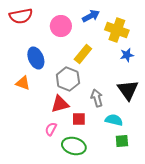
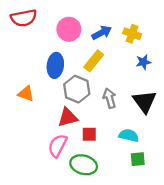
blue arrow: (91, 16) -> (102, 33), moved
yellow cross: (117, 30) -> (132, 34), size x0.7
blue ellipse: (36, 58) -> (55, 65), moved, turned 30
gray arrow: (97, 98) -> (110, 98), moved
pink semicircle: (51, 129) -> (58, 146), size x1.5

